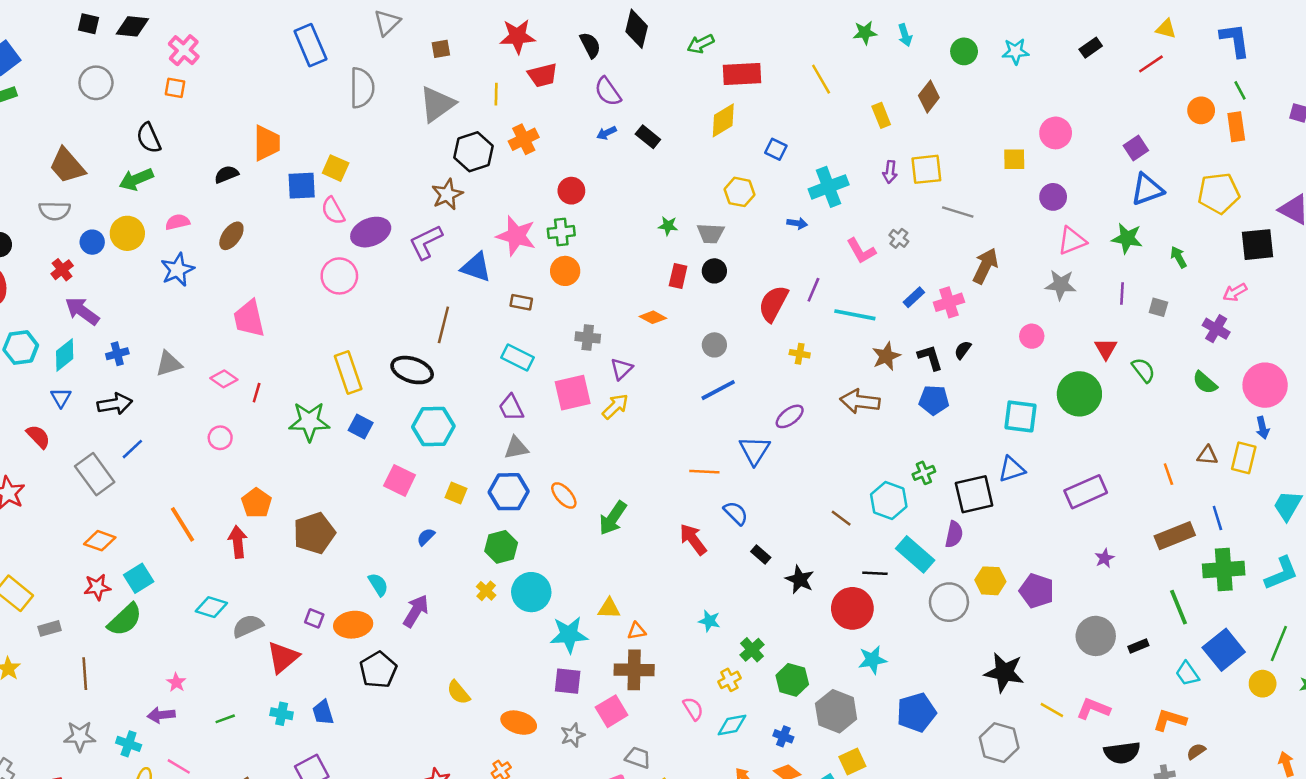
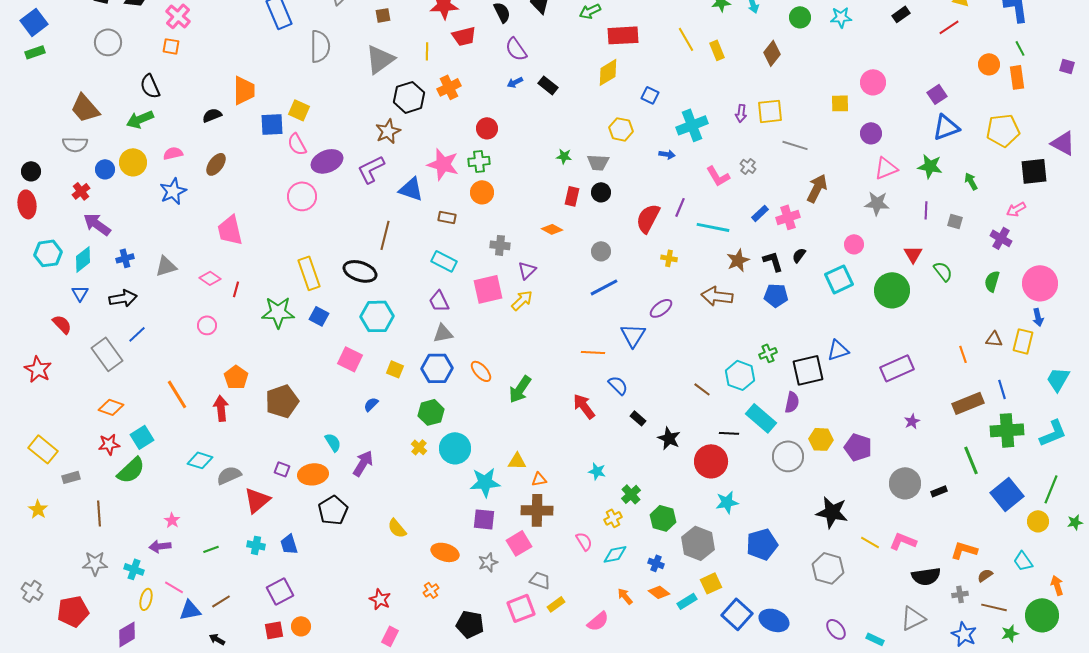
yellow rectangle: (881, 115) -> (717, 50), moved
green semicircle: (1205, 383) -> (992, 281), turned 65
cyan square: (1020, 416) -> (839, 279), moved, turned -32
cyan trapezoid: (1187, 674) -> (1023, 561), moved

